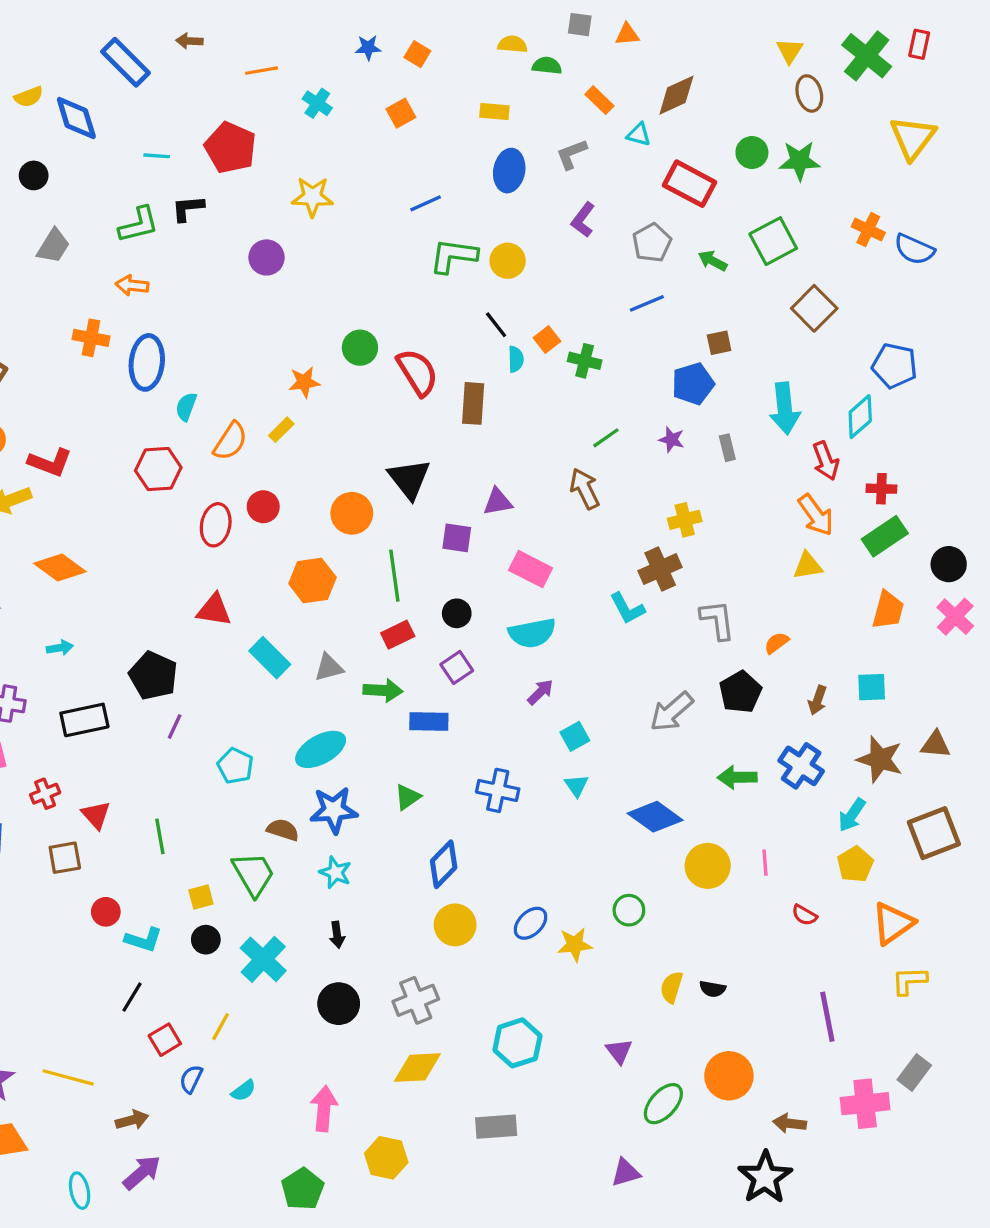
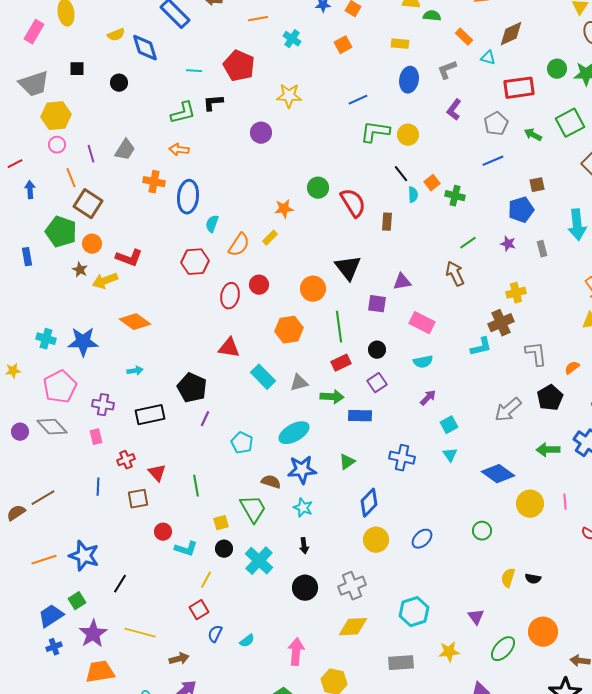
red rectangle: (690, 184) -> (519, 88), turned -36
gray trapezoid: (53, 246) -> (125, 150), moved
brown rectangle: (473, 403) -> (387, 222), size x0.7
cyan L-shape: (627, 608) -> (481, 347), turned -75
cyan semicircle: (532, 633) -> (423, 362), size x0.7
yellow star: (575, 945) -> (449, 652), moved
black line: (132, 997) -> (120, 584), moved
yellow line: (221, 1027) -> (206, 580), moved

